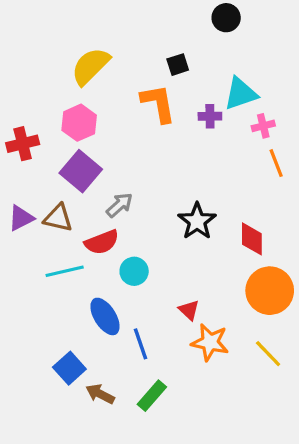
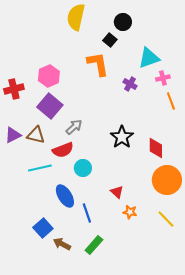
black circle: (226, 18) -> (123, 22), moved
black square: (178, 65) -> (110, 40), turned -32
yellow semicircle: (90, 66) -> (76, 17), moved, turned -32
purple cross: (210, 116) -> (130, 84), moved, turned 32
orange star: (210, 342) -> (130, 212), size x0.6

